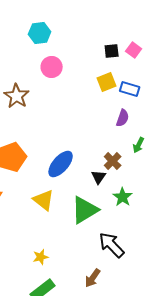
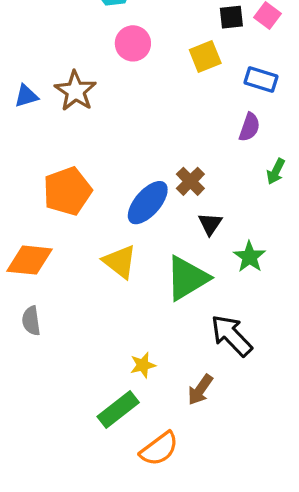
yellow square: (107, 82) -> (205, 57), moved
brown cross: (113, 161) -> (190, 181), moved
yellow star: (41, 257) -> (143, 365), moved

